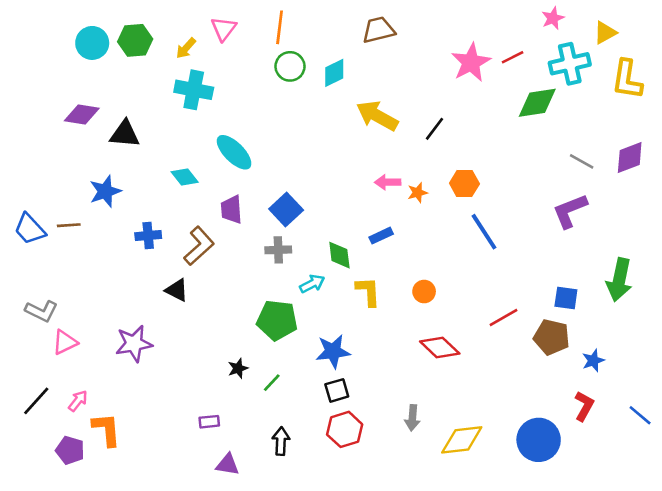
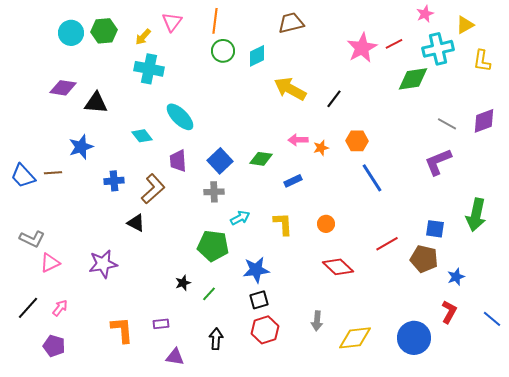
yellow L-shape: (627, 79) -> (482, 61), size x0.7
green diamond: (339, 255) -> (261, 159), moved, turned -75
orange L-shape: (107, 429) -> (122, 330), moved

